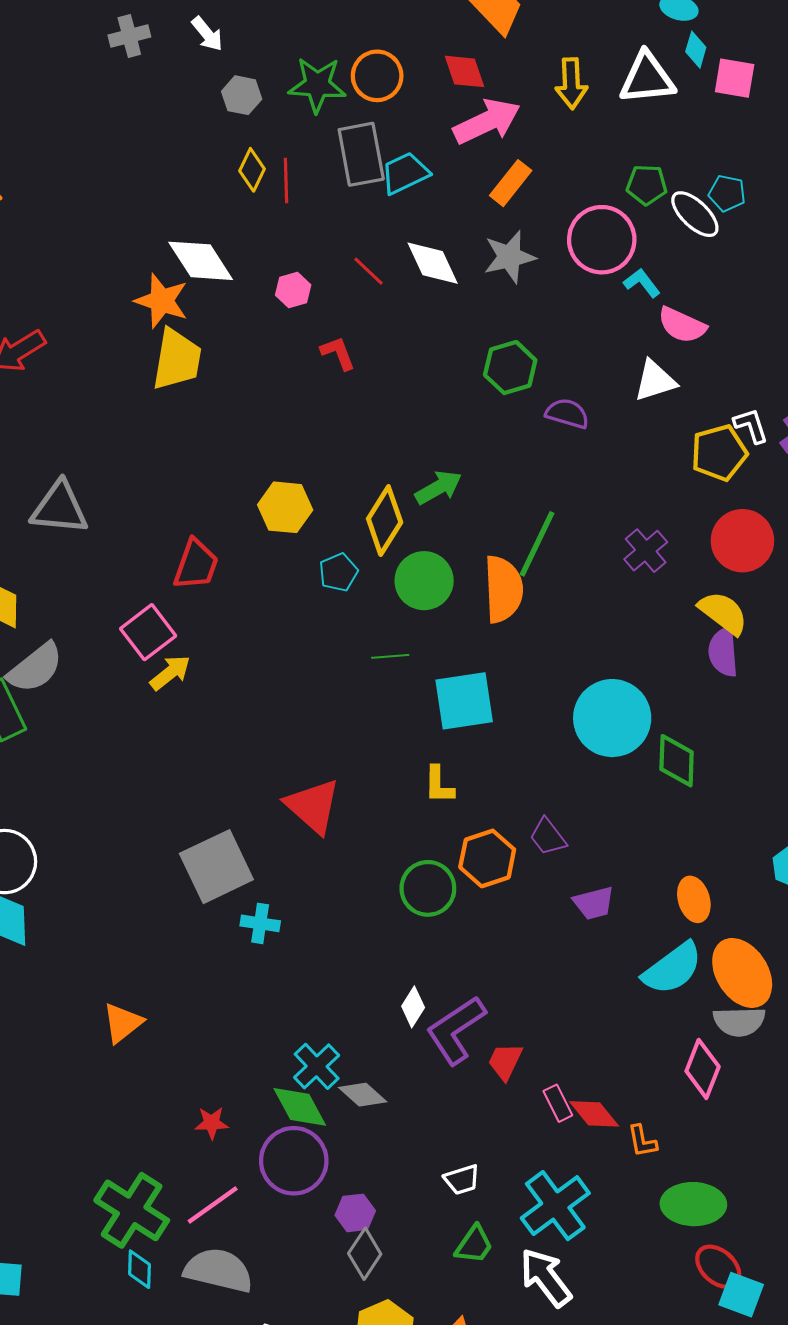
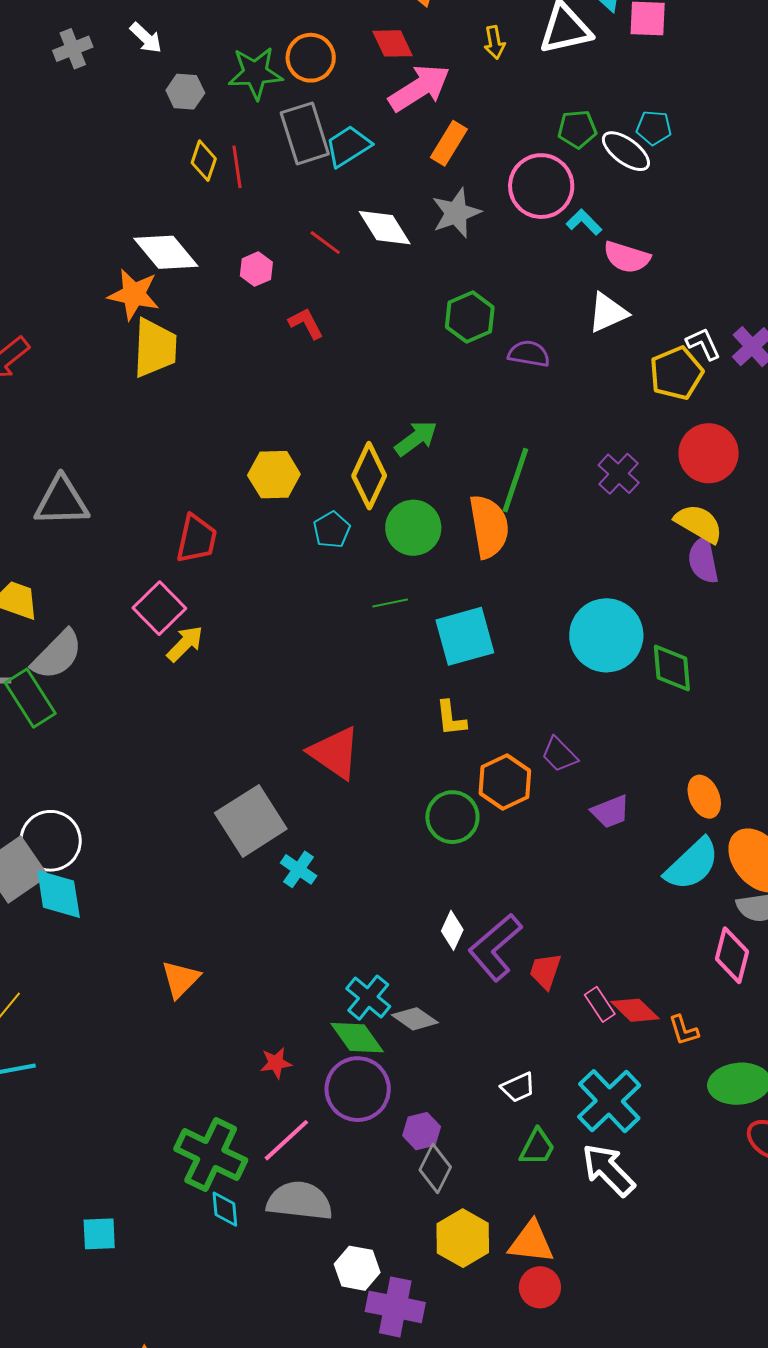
yellow arrow: (571, 83) -> (494, 42), size x0.7
cyan cross: (260, 923) -> (299, 869), turned 33

